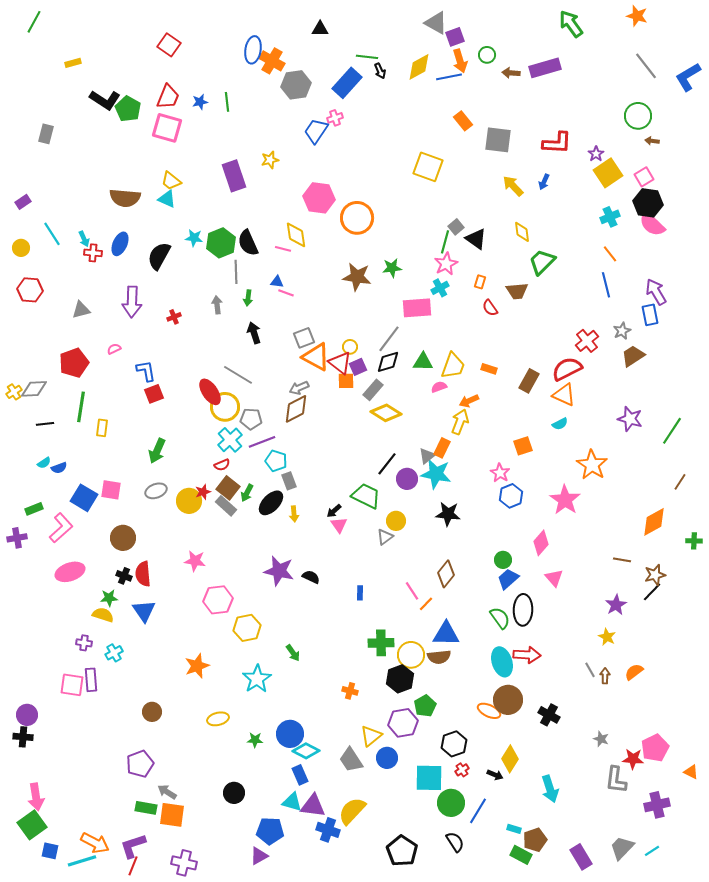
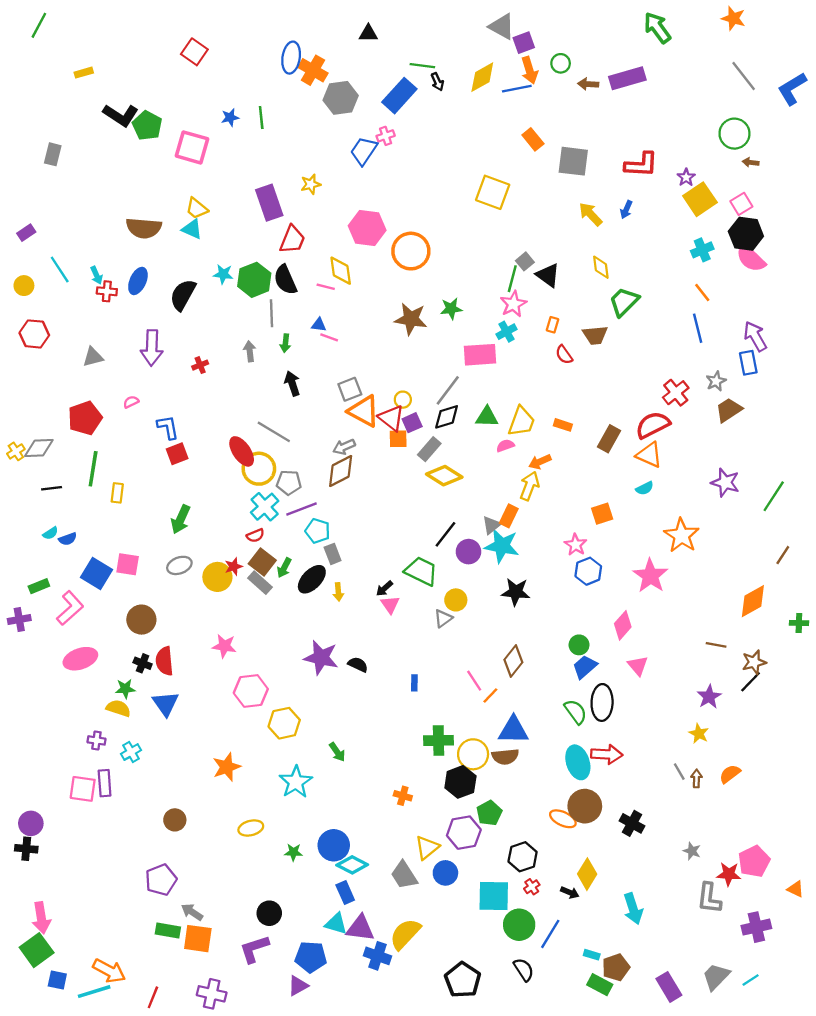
red trapezoid: (168, 97) -> (292, 240), moved
purple L-shape: (133, 846) -> (254, 949), moved

